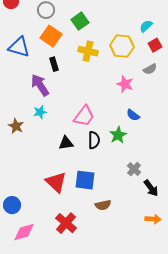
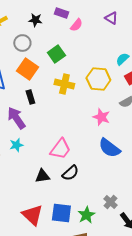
blue semicircle: (133, 115) -> (109, 148), size x1.6
green star: (118, 135) -> (86, 215), moved
black semicircle: (94, 140) -> (70, 173), turned 48

